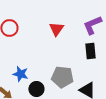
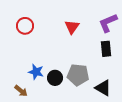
black circle: (36, 89) -> (55, 78), moved

